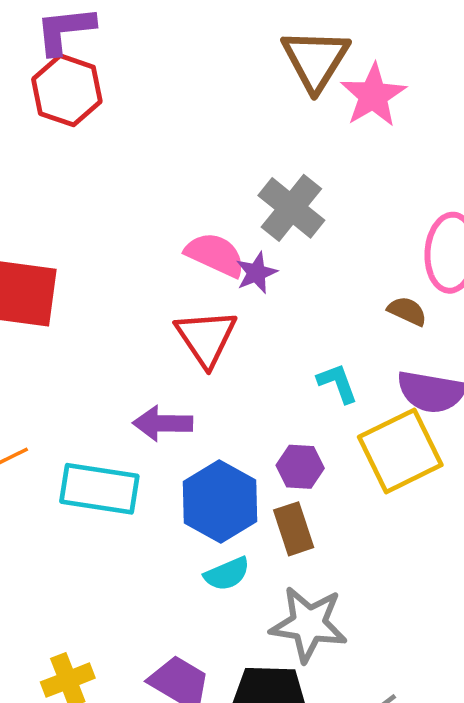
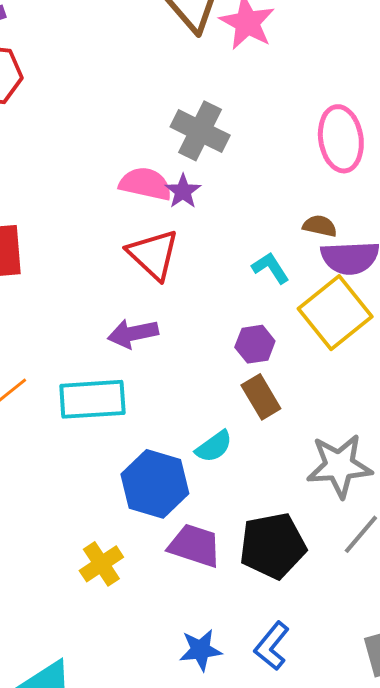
brown semicircle: (407, 311) -> (320, 226), moved
blue hexagon: (220, 501) -> (155, 484), moved
gray star: (309, 624) -> (339, 466), moved

